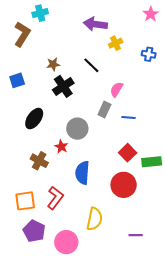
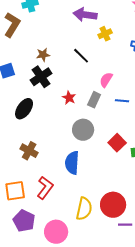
black cross: (63, 86) -> (41, 77), moved
blue line: (129, 118) -> (122, 101), moved
gray circle: (77, 129) -> (83, 130), moved
red star: (61, 147) -> (69, 98), moved
red circle: (124, 185) -> (113, 205), moved

